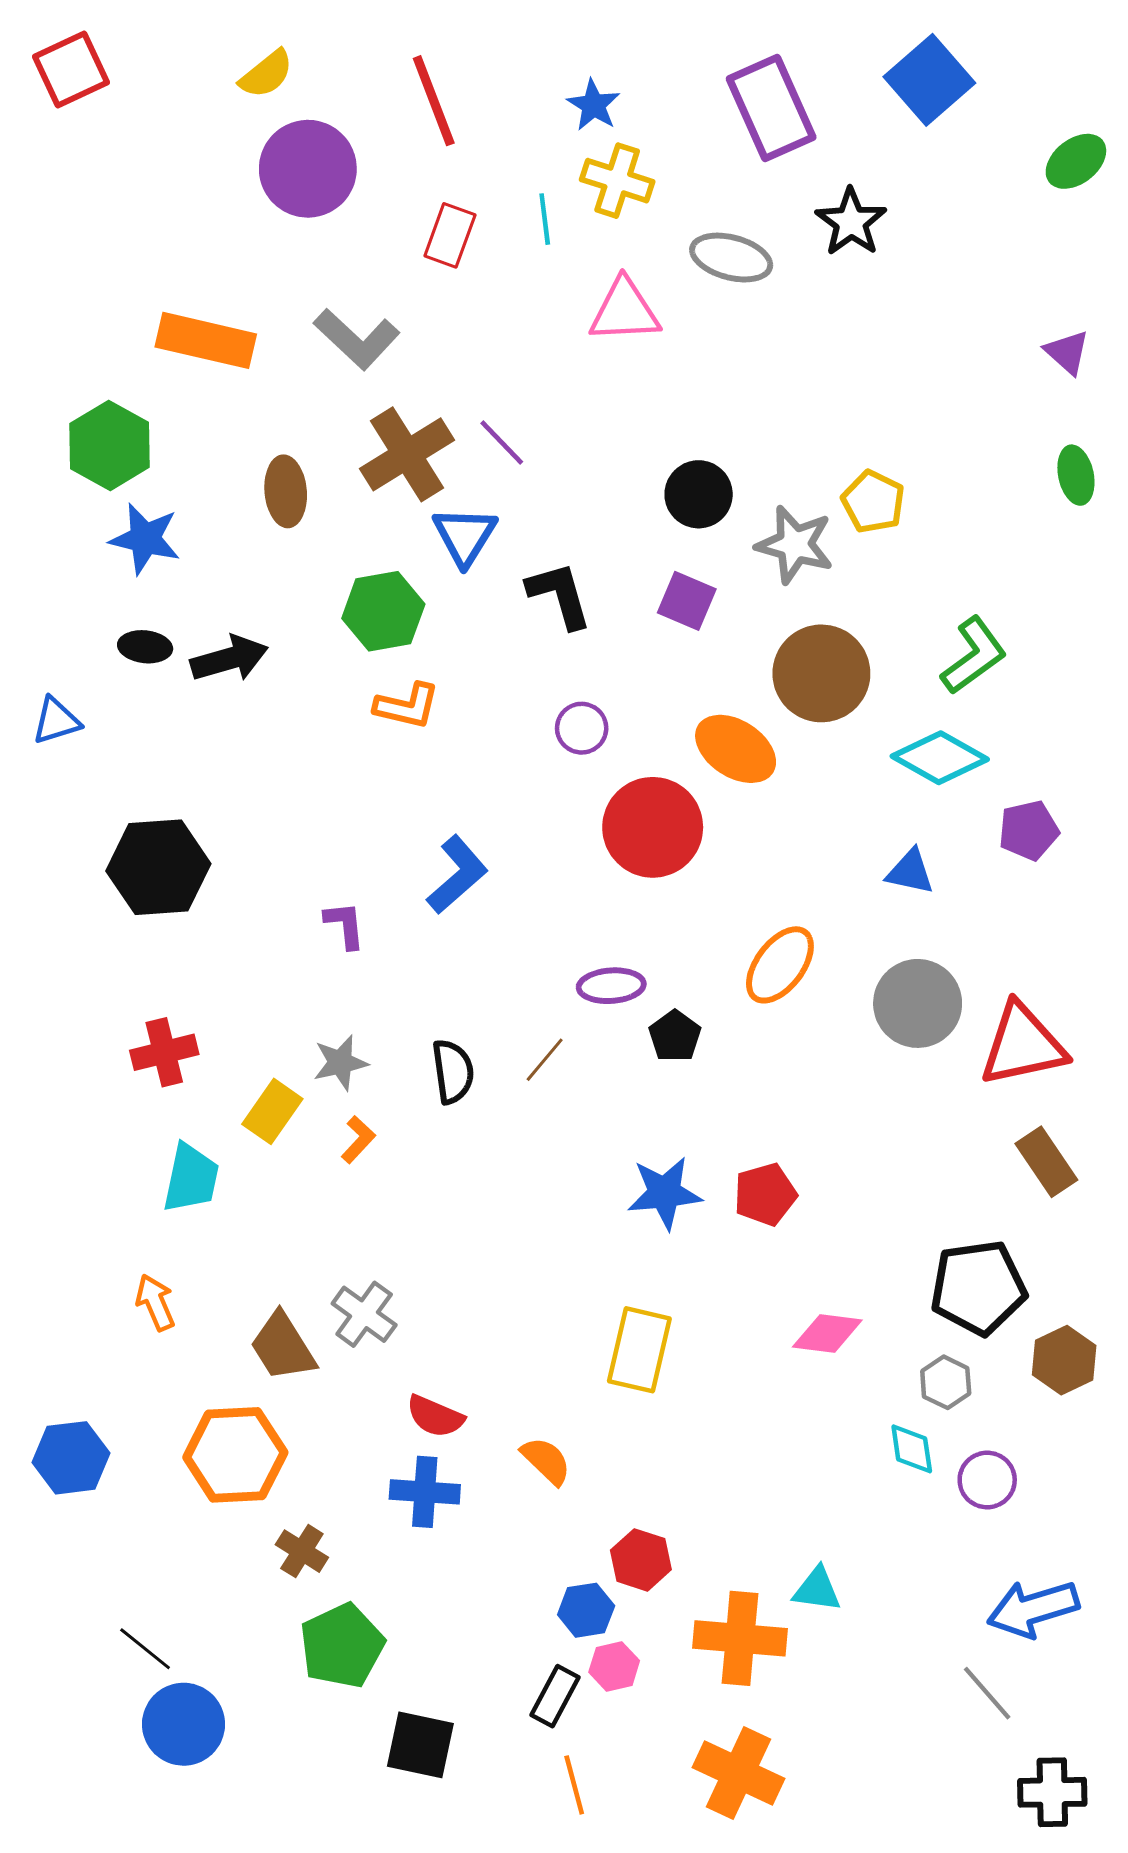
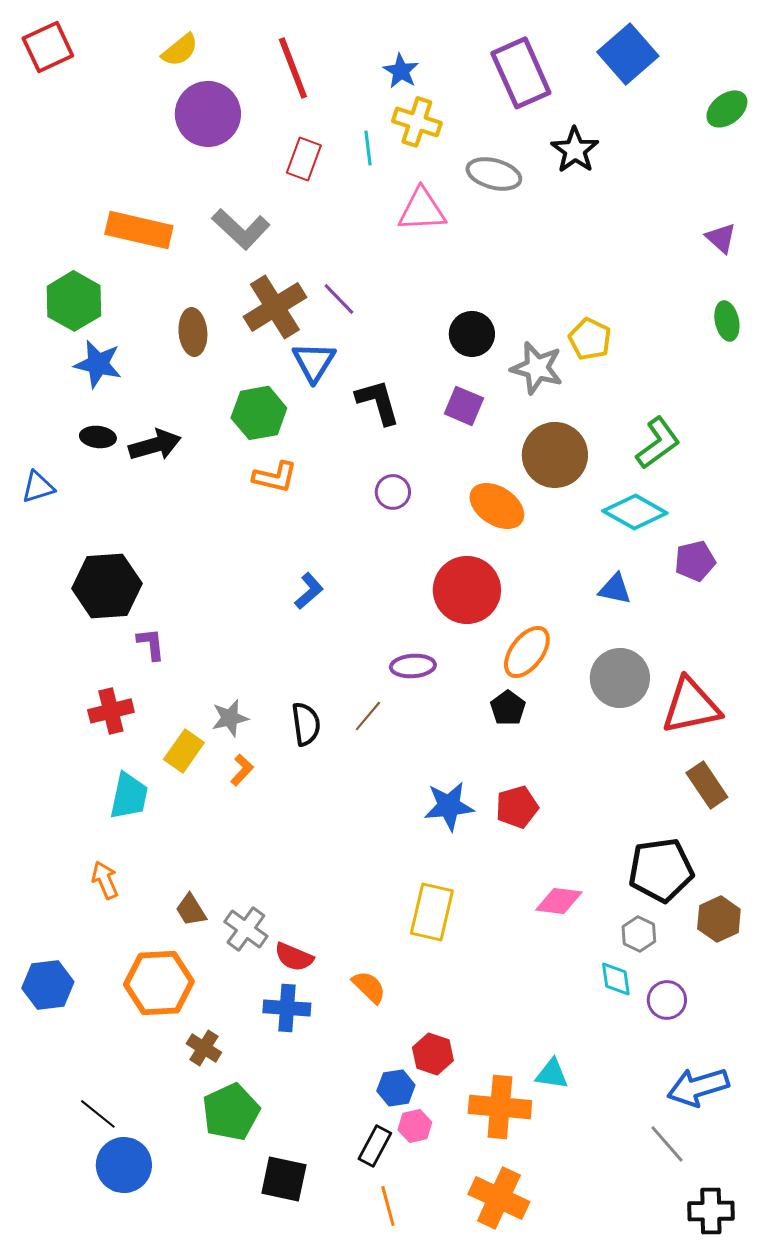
red circle: (653, 827) -> (467, 590), moved
blue L-shape: (457, 875) -> (309, 591), size x0.7
purple L-shape: (345, 925) -> (151, 644), moved
black pentagon: (675, 1036) -> (508, 708), moved
gray cross: (364, 1314) -> (246, 929), moved
brown trapezoid: (283, 1347) -> (191, 910), size x0.7

